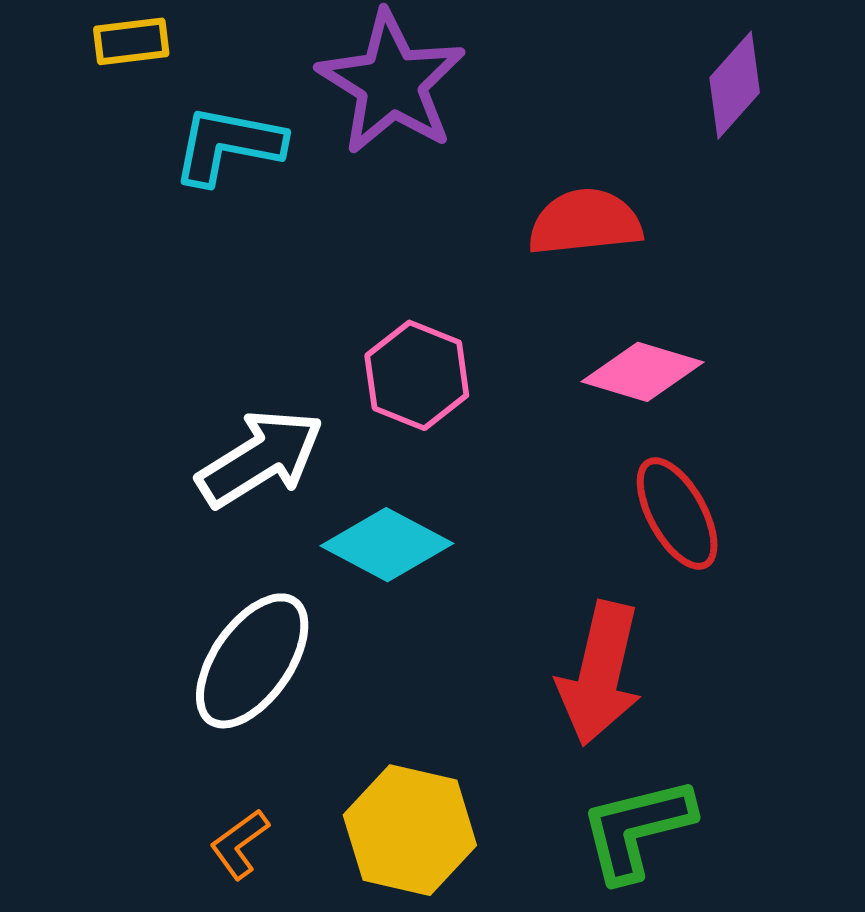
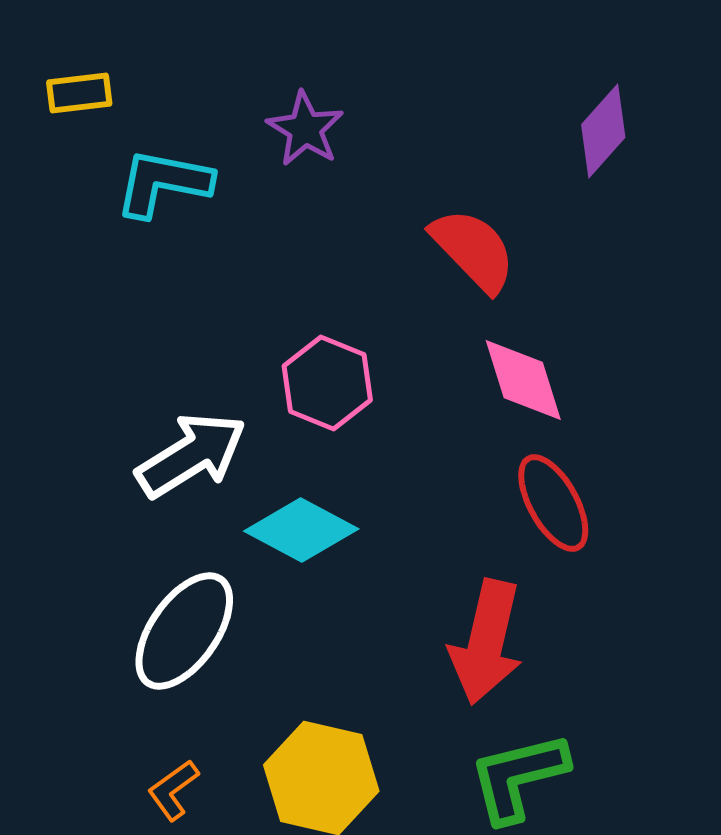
purple star: (392, 83) -> (305, 129), size x0.6
red semicircle: (585, 222) -> (473, 250), turned 52
pink diamond: (643, 372) -> (523, 380), turned 56

